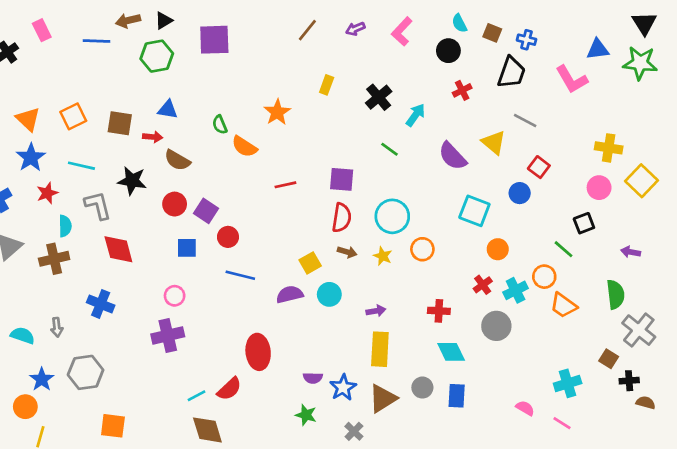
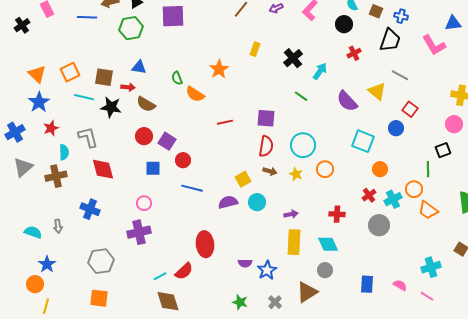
cyan line: (81, 166) -> (84, 97), moved
black star: (132, 181) -> (111, 107), moved
green line: (563, 249) -> (428, 169), turned 49
cyan diamond: (451, 352) -> (328, 244), moved
gray hexagon: (86, 372) -> (101, 261), moved
blue rectangle: (457, 396) -> (367, 284), moved
brown triangle: (383, 398) -> (307, 292), moved
green star: (306, 415) -> (240, 302), moved

